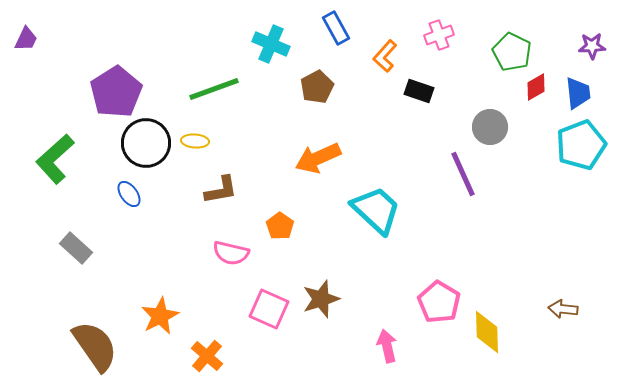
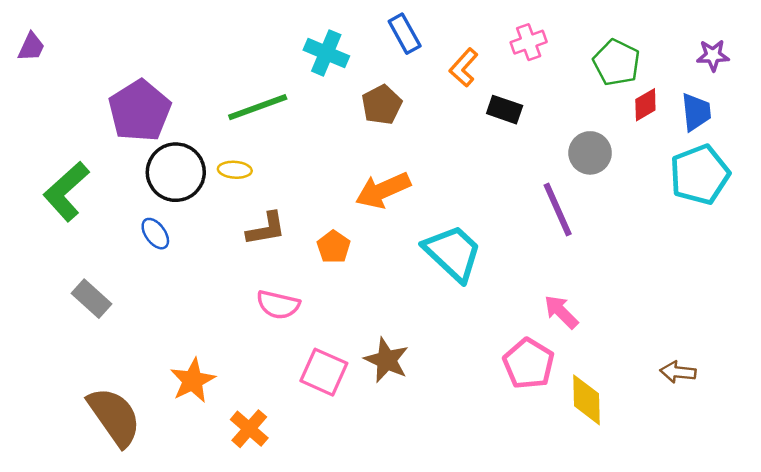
orange pentagon: (280, 226) -> (334, 247), moved
brown star: (321, 299) -> (387, 360), turned -30
pink arrow: (387, 346) -> (561, 312), moved, turned -32

